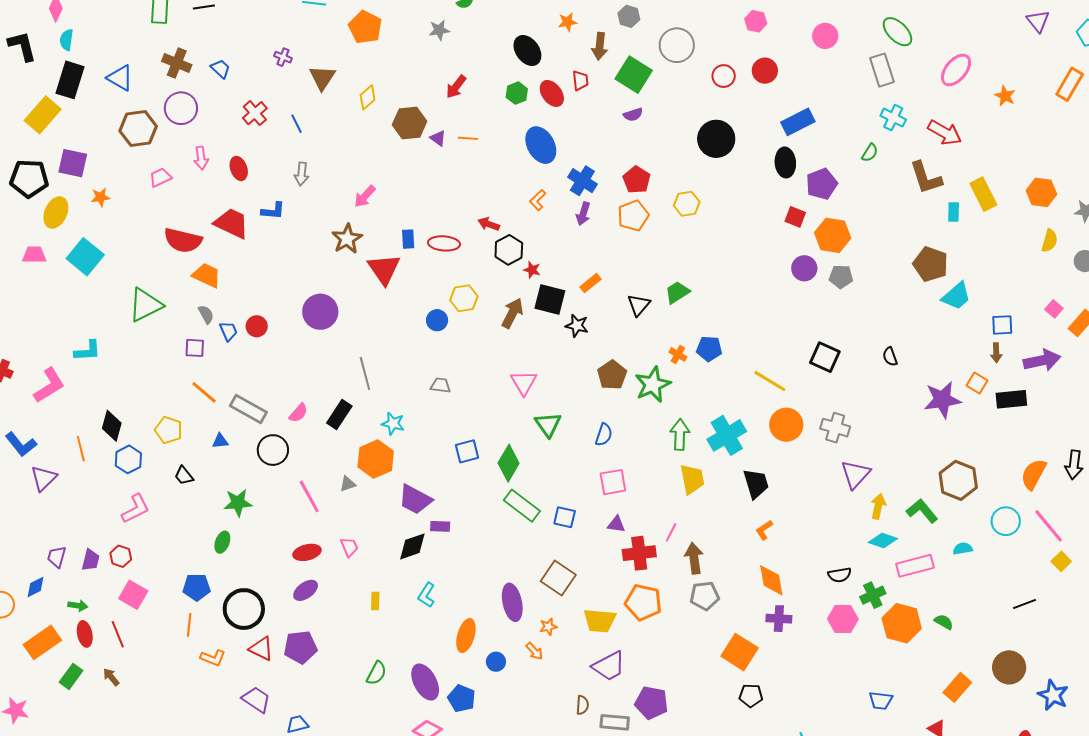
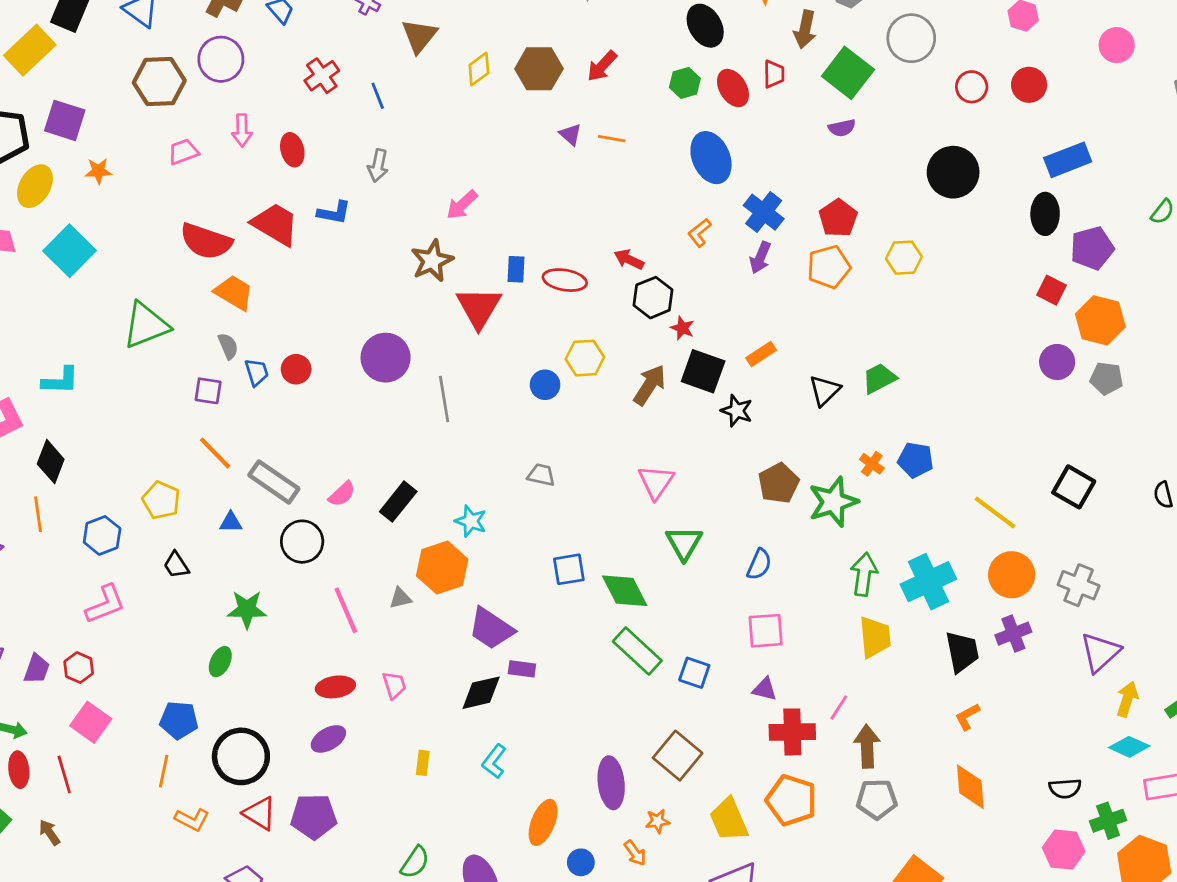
brown hexagon: (410, 123) -> (539, 69), moved
gray line: (365, 373) -> (444, 399), moved
black diamond: (112, 426) -> (51, 462), moved
green diamond: (509, 463) -> (625, 591), turned -63
purple cross: (779, 619) -> (1013, 634), moved, turned -30
yellow trapezoid: (600, 621) -> (729, 820), turned 56

